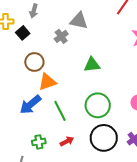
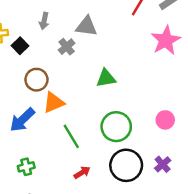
gray arrow: (34, 11) -> (44, 21), moved
blue arrow: (30, 105) -> (22, 120), moved
green cross: (39, 142) -> (26, 167), moved

